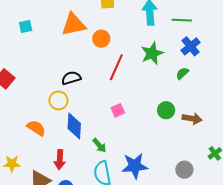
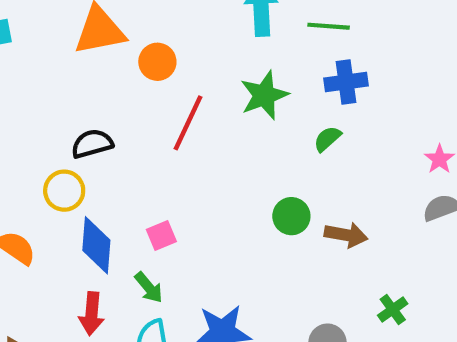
blue cross: (191, 46) -> (346, 82), turned 30
pink square: (118, 110) -> (161, 236), moved
red arrow: (60, 160) -> (92, 314), moved

